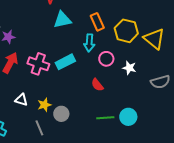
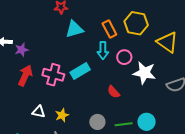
yellow hexagon: (126, 31) -> (136, 23), moved
pink circle: (106, 59) -> (124, 57), moved
white star: (129, 68) -> (144, 73), size x1.6
gray circle: (61, 114) -> (97, 122), moved

